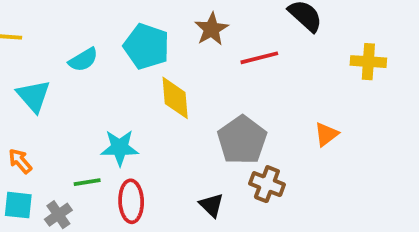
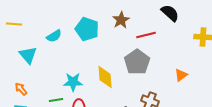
yellow diamond: (175, 98) -> (105, 77), moved
gray pentagon: (242, 140) -> (137, 62), moved

